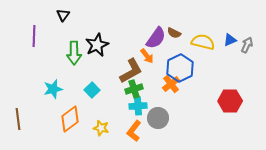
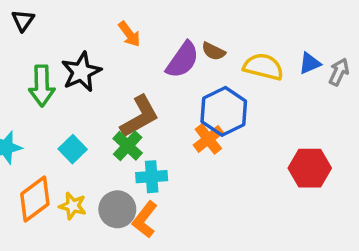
orange arrow: (147, 56) -> (129, 34), moved
green cross: (134, 89) -> (128, 146), moved, turned -30
gray circle: (158, 118) -> (117, 209), moved
yellow star: (101, 128) -> (73, 206), moved

